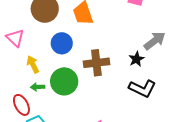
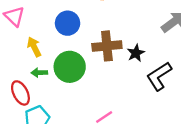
black star: (136, 59) -> (136, 53), moved
black L-shape: (142, 88) -> (159, 76), turned 120

